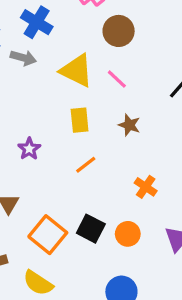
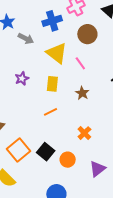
blue cross: (37, 22) -> (52, 21), moved, turned 30
purple star: (29, 149) -> (22, 78), moved

